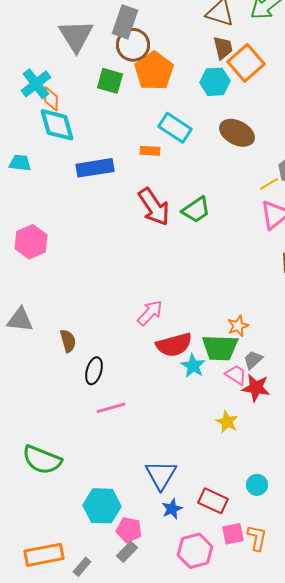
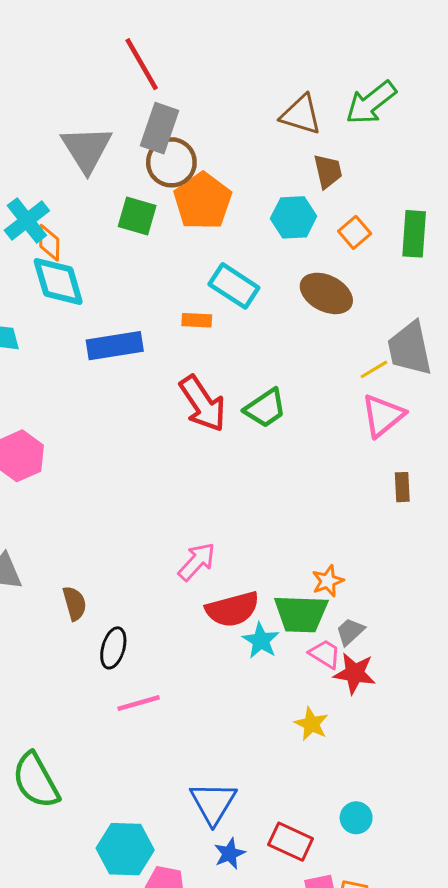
brown trapezoid: (223, 48) -> (328, 171), moved
orange square: (246, 63) -> (355, 232), moved, size x0.6
green semicircle: (42, 460) -> (36, 781), turned 39

